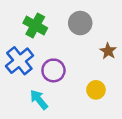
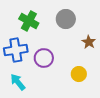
blue cross: (19, 61) -> (16, 50), turned 30
cyan arrow: (39, 100) -> (18, 82), moved

